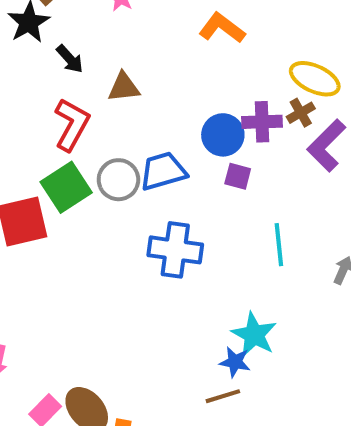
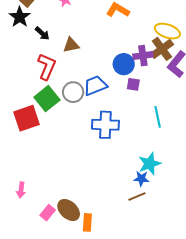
brown cross: (301, 113) -> (162, 49), size x1.6
cyan star: (254, 335) -> (150, 164), turned 30

